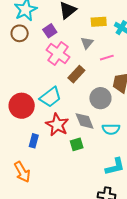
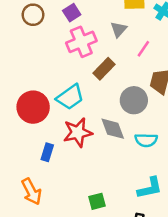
pink cross: (58, 54) -> (81, 42), turned 30
pink line: (107, 58) -> (143, 49), turned -40
red star: (57, 125) -> (78, 133), turned 30
green square: (77, 144) -> (97, 201), moved

